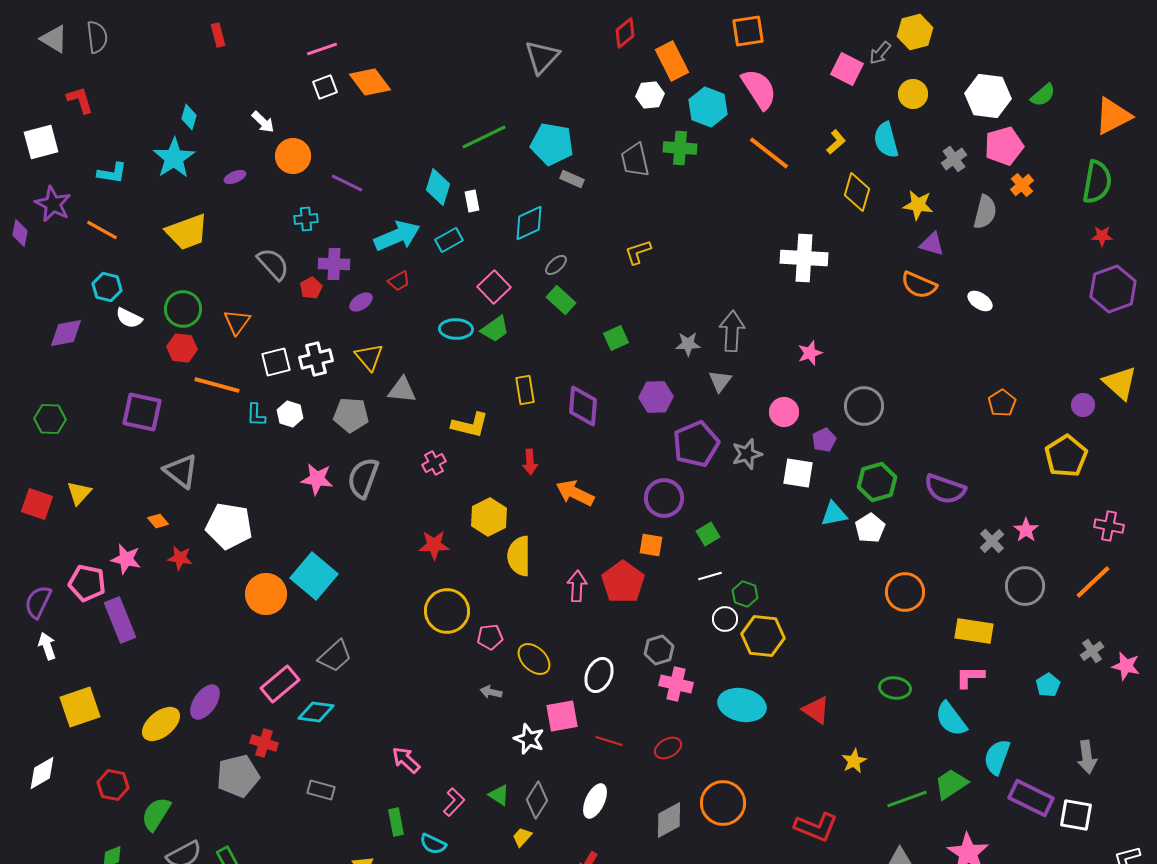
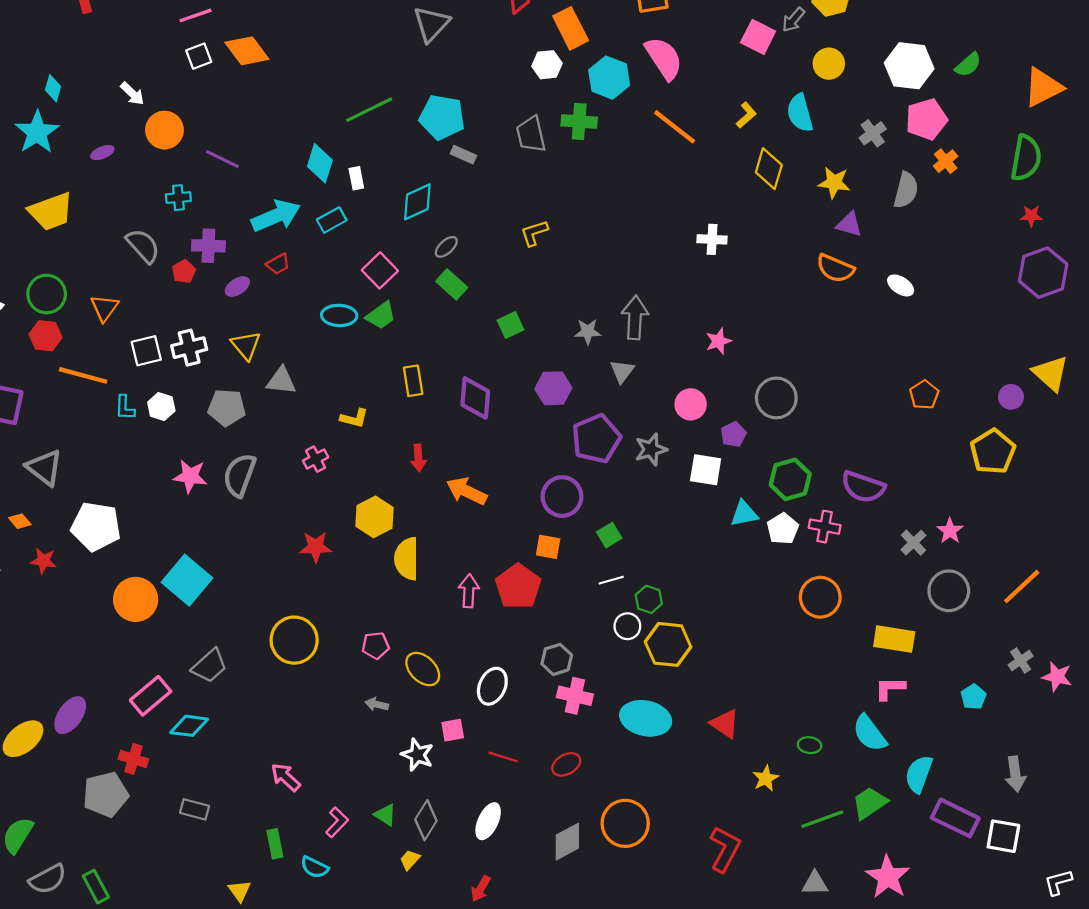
white cross: (804, 258) -> (712, 239), size x0.6
yellow L-shape: (470, 425) -> (354, 418), size x0.7
pink cross: (1109, 526) -> (825, 527), moved
yellow circle: (447, 611) -> (294, 640), moved
green ellipse: (895, 688) -> (810, 745), moved, size x0.7
pink square: (562, 716) -> (453, 730), size x0.7
red L-shape: (816, 827) -> (725, 849), turned -84

